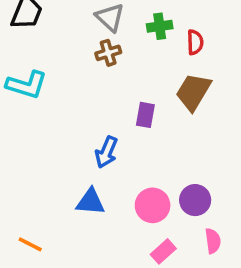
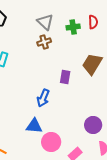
red semicircle: (195, 42) -> (93, 22), moved
pink circle: (153, 205) -> (51, 142), moved

